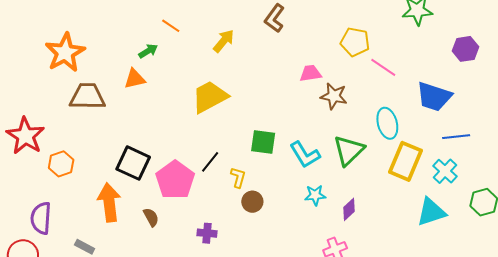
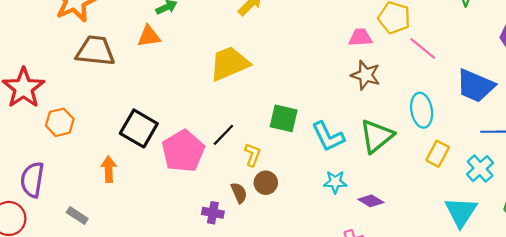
pink trapezoid: (311, 73) -> (360, 37), moved
yellow rectangle: (405, 161) -> (438, 154), size x0.6
orange arrow: (109, 202) -> (109, 169), size x0.6
purple diamond: (349, 209) -> (371, 201), turned 70
cyan triangle: (431, 212) -> (461, 212), turned -44
brown semicircle: (151, 217) -> (239, 193), moved

